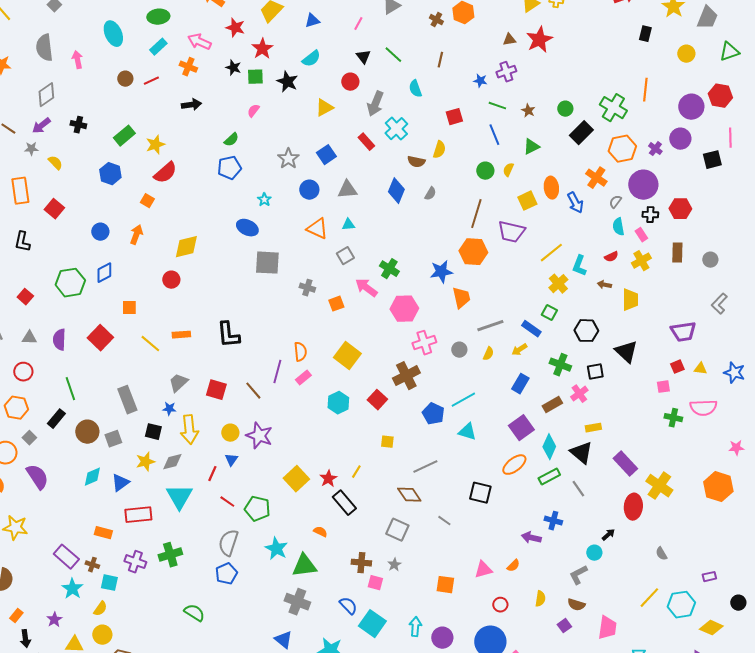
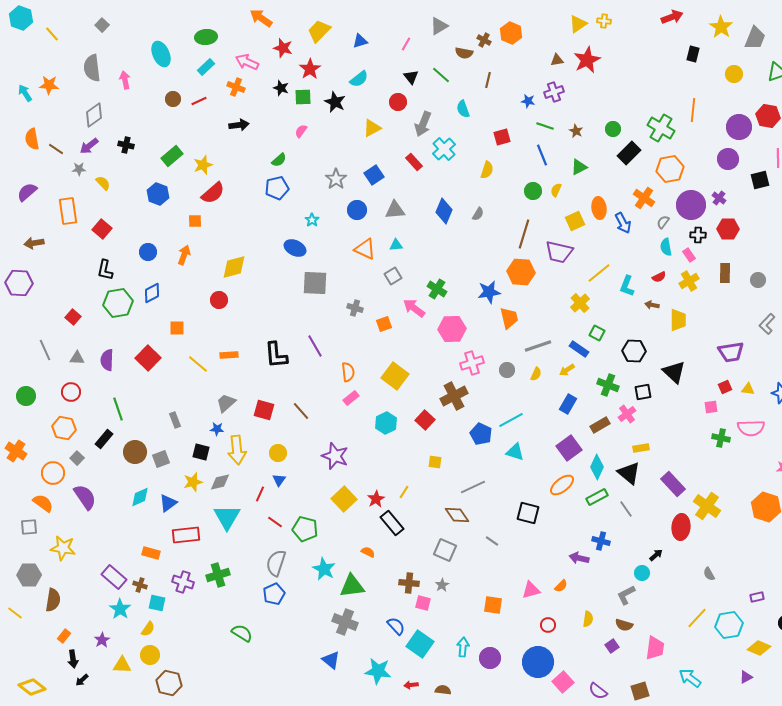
purple cross: (655, 149) -> (719, 198), moved
brown semicircle: (416, 162) -> (464, 53), moved
orange square: (147, 201) -> (195, 221), turned -32
black L-shape: (22, 242) -> (105, 270), moved
yellow cross: (558, 284) -> (580, 303), moved
purple line: (277, 372) -> (315, 346), moved, turned -45
gray rectangle: (127, 400) -> (175, 420), size x0.6
purple star: (259, 436) -> (335, 456), moved

